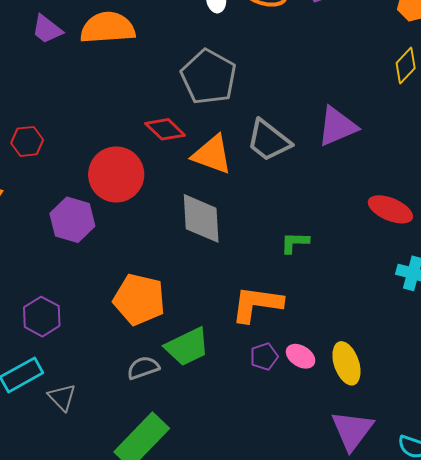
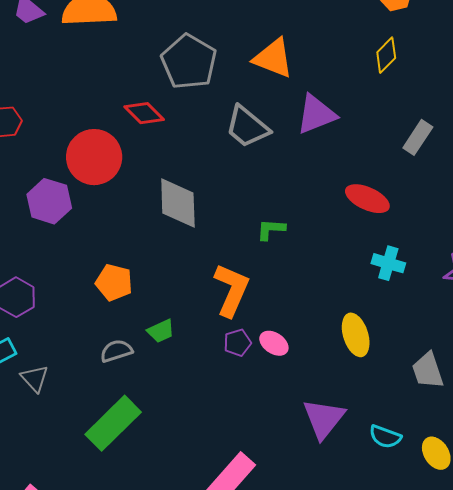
orange triangle: (212, 155) -> (273, 58), moved
orange pentagon: (139, 299) -> (114, 282), size x0.7
orange L-shape: (257, 304) -> (232, 290), turned 104
green trapezoid: (187, 347) -> (161, 331), size x0.6
yellow ellipse: (346, 363) -> (356, 335), moved

